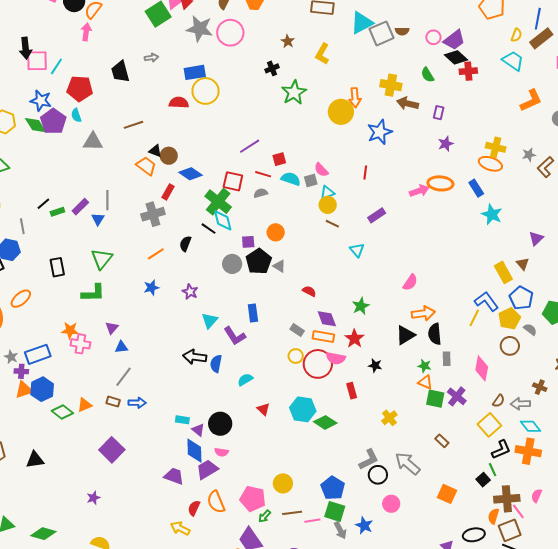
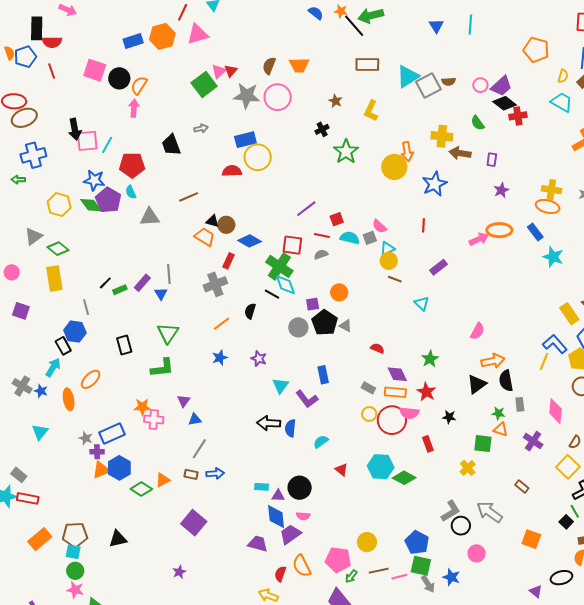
green square: (435, 399) -> (483, 444), moved
purple triangle: (198, 430) -> (278, 496), turned -32

